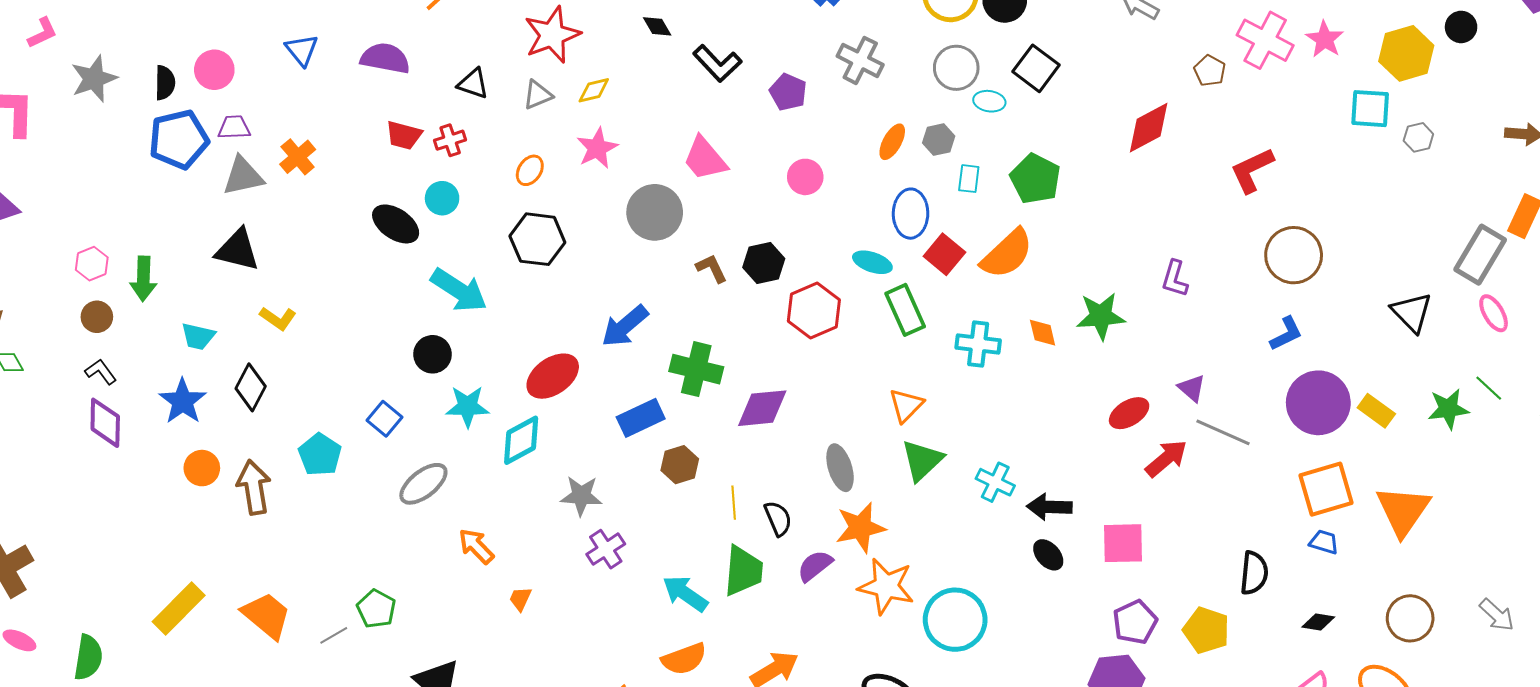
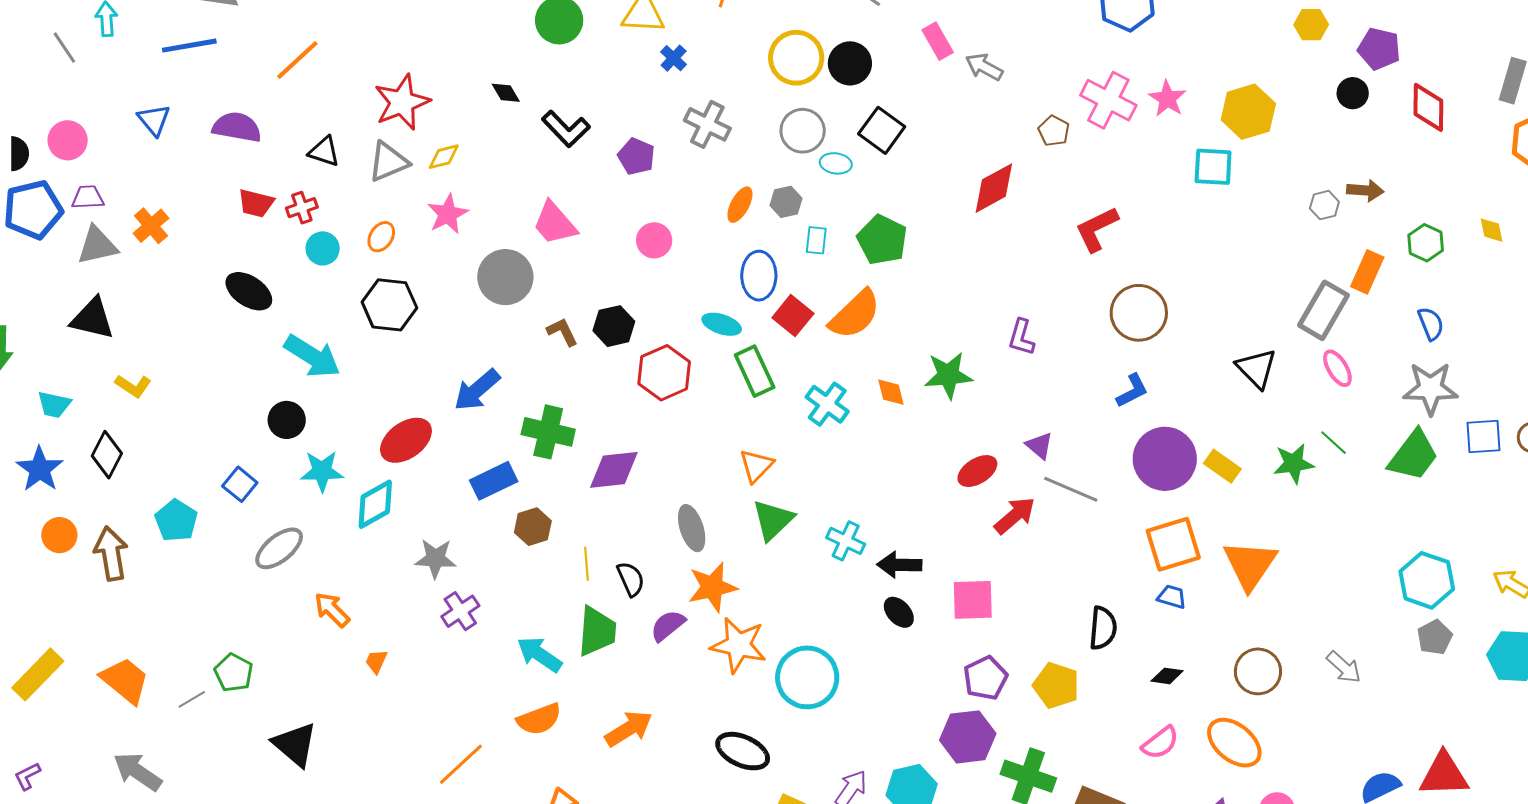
black circle: (1461, 27) -> (1353, 93), moved
gray triangle: (538, 95) -> (388, 162), size x1.4
gray hexagon: (1418, 137) -> (1324, 205), moved
cyan circle: (442, 198) -> (323, 248), moved
cyan cross: (978, 344) -> (827, 404), turned 30

